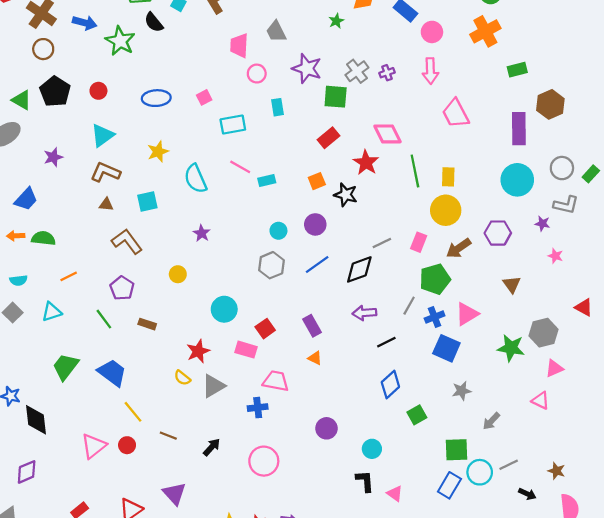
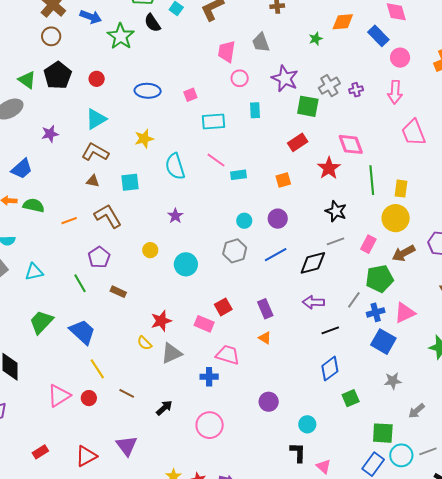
black star: (346, 195) -> (336, 211), moved
orange line: (69, 276) -> (69, 221), moved
cyan circle: (224, 309) -> (186, 264), moved

